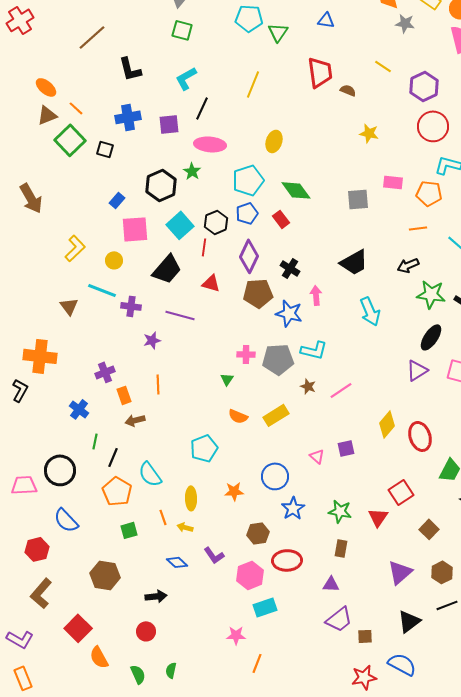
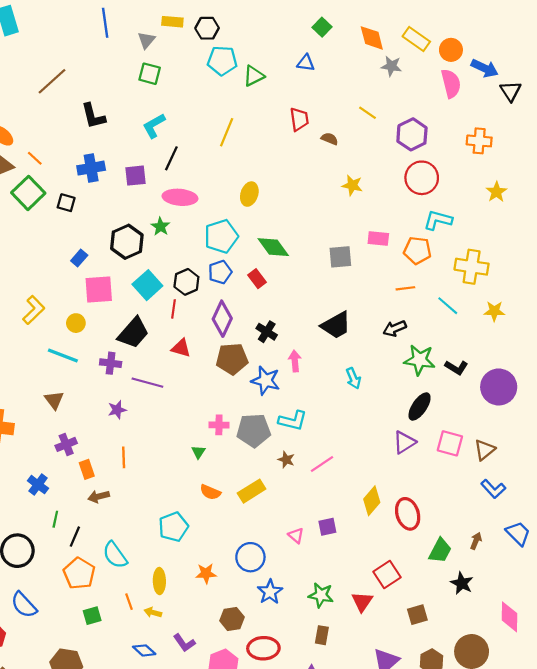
green triangle: (278, 32) -> (254, 76), turned 30
red trapezoid: (320, 72) -> (299, 119), size x0.7
brown triangle: (69, 306) -> (54, 400), moved
purple cross: (131, 306) -> (111, 363), moved
cyan arrow: (370, 311) -> (353, 378), size x0.7
brown square: (429, 529) -> (417, 615), turned 30

